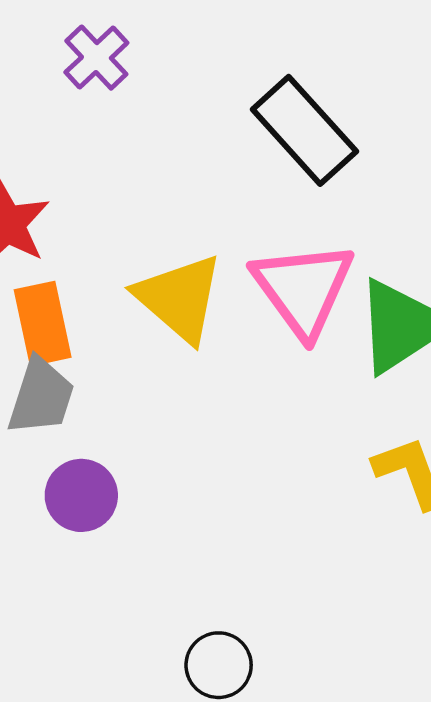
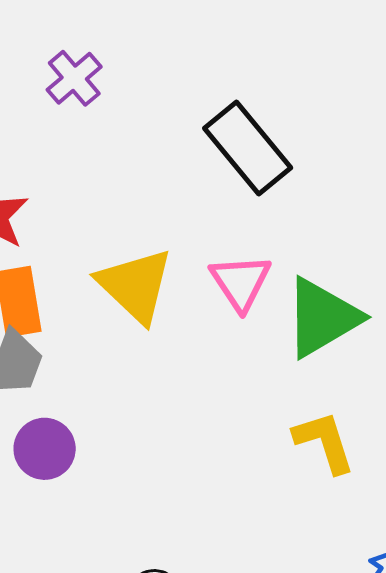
pink triangle: (303, 289) -> (241, 282), size x0.7

